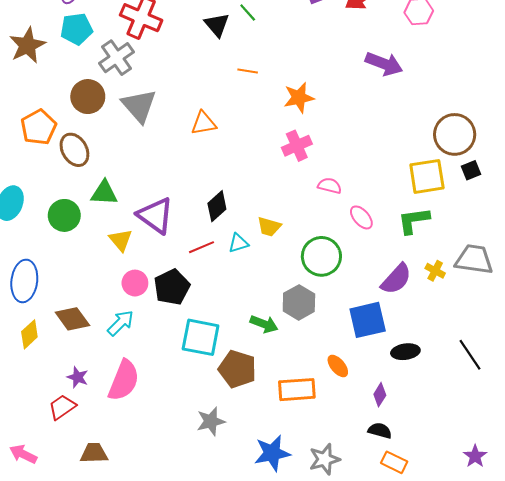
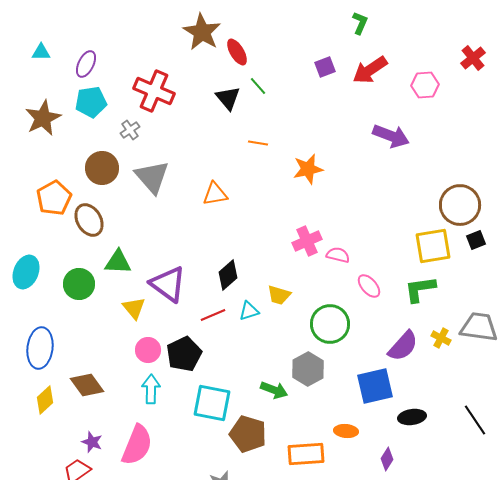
gray cross: (117, 58) -> (130, 130), size x0.6
pink cross: (297, 146) -> (307, 241), moved
cyan arrow: (121, 323) -> (151, 389), moved, turned -44
orange ellipse: (338, 366) -> (346, 431), turned -45

